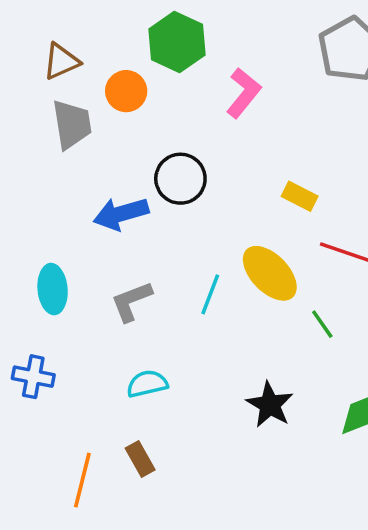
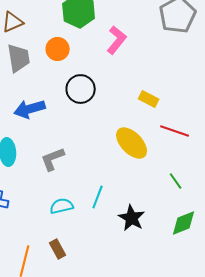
orange circle: (126, 91) -> (58, 49), moved
blue arrow: (121, 214) -> (30, 109), moved
cyan line: (210, 294) -> (98, 197), moved
green line: (322, 324) -> (176, 181), moved

